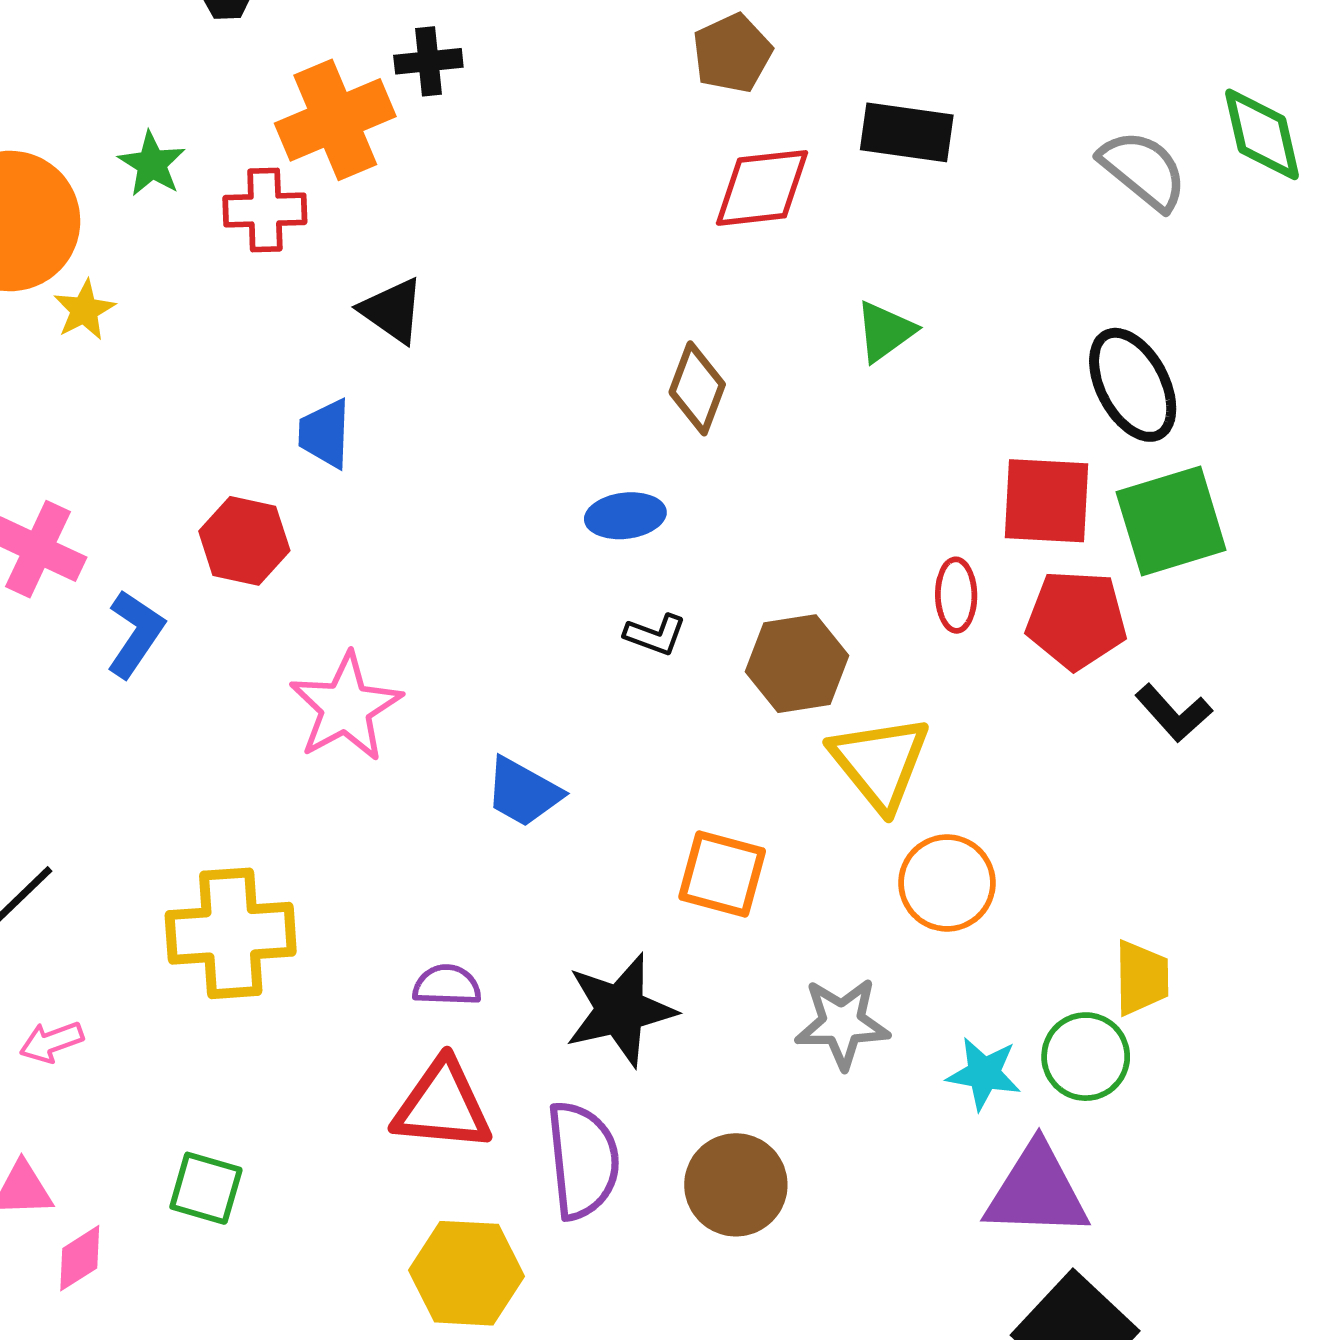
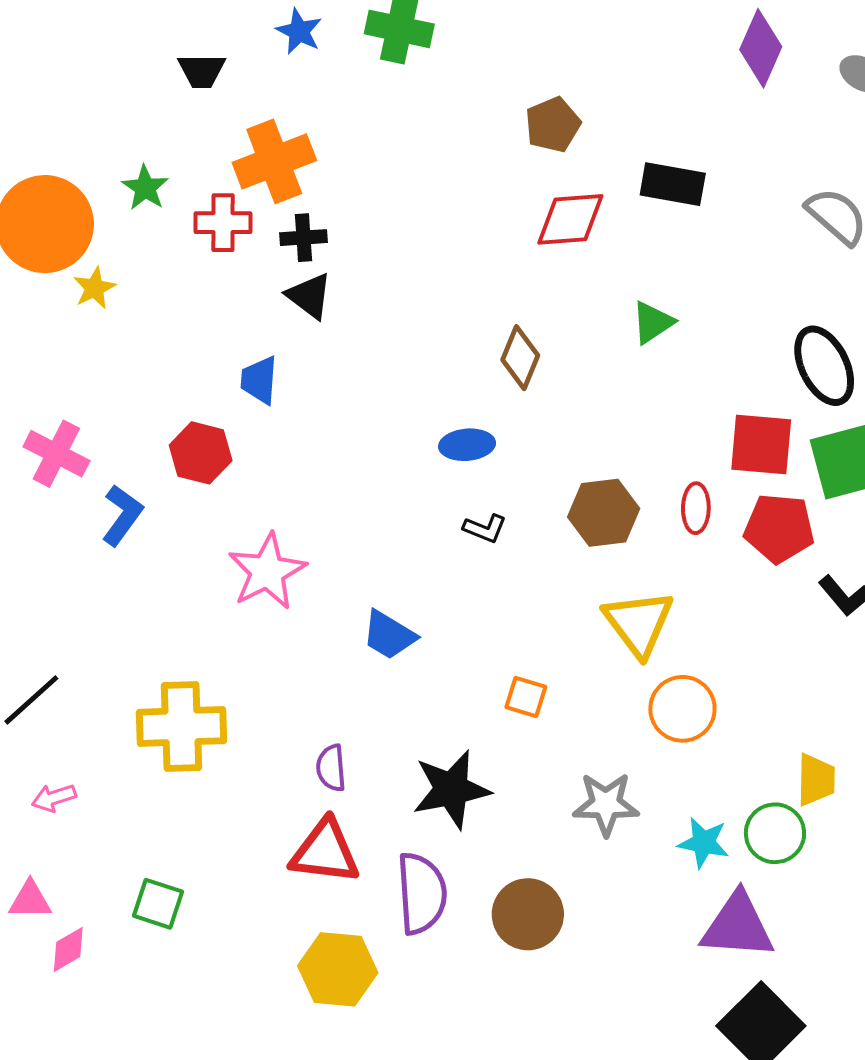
black cross: (428, 61) -> (303, 238), moved
brown hexagon: (797, 664) -> (604, 513), moved
orange square: (722, 874) -> (526, 697), size x0.7
purple semicircle: (447, 985) -> (331, 768), turned -99

